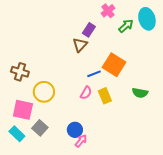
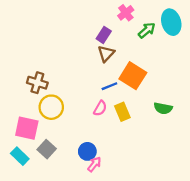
brown triangle: (80, 45) -> (106, 54), moved
brown cross: (20, 72) -> (37, 83), moved

